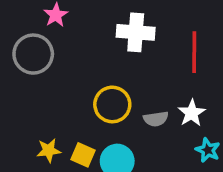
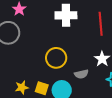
gray semicircle: (156, 119) -> (81, 74), moved

